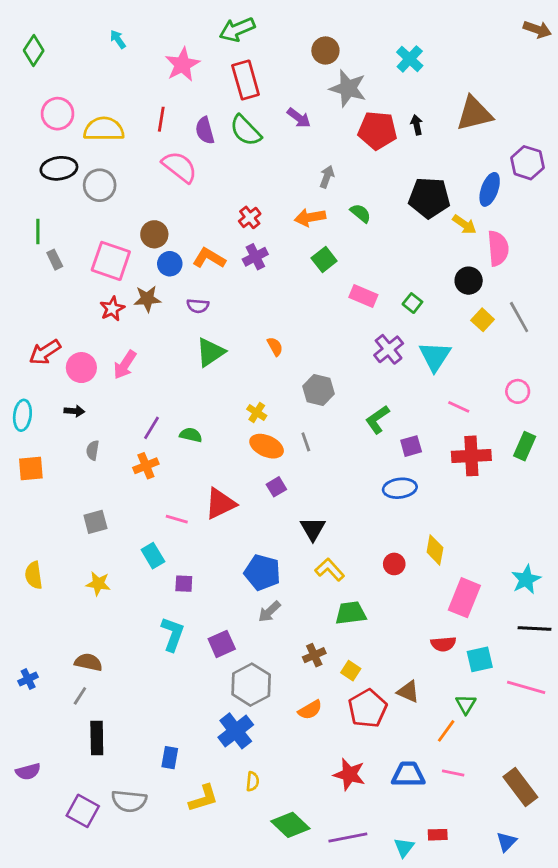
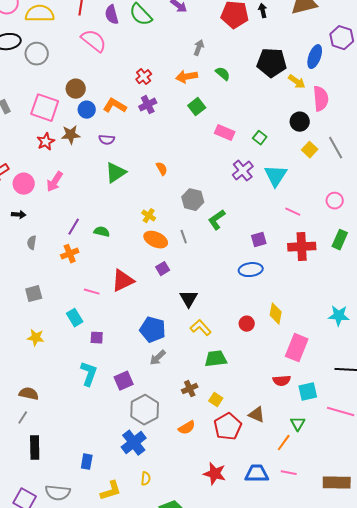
green L-shape: (377, 419) -> (217, 220), moved
cyan star: (526, 579) -> (339, 316), moved, turned 30
brown rectangle: (520, 787) -> (337, 483), turned -52

